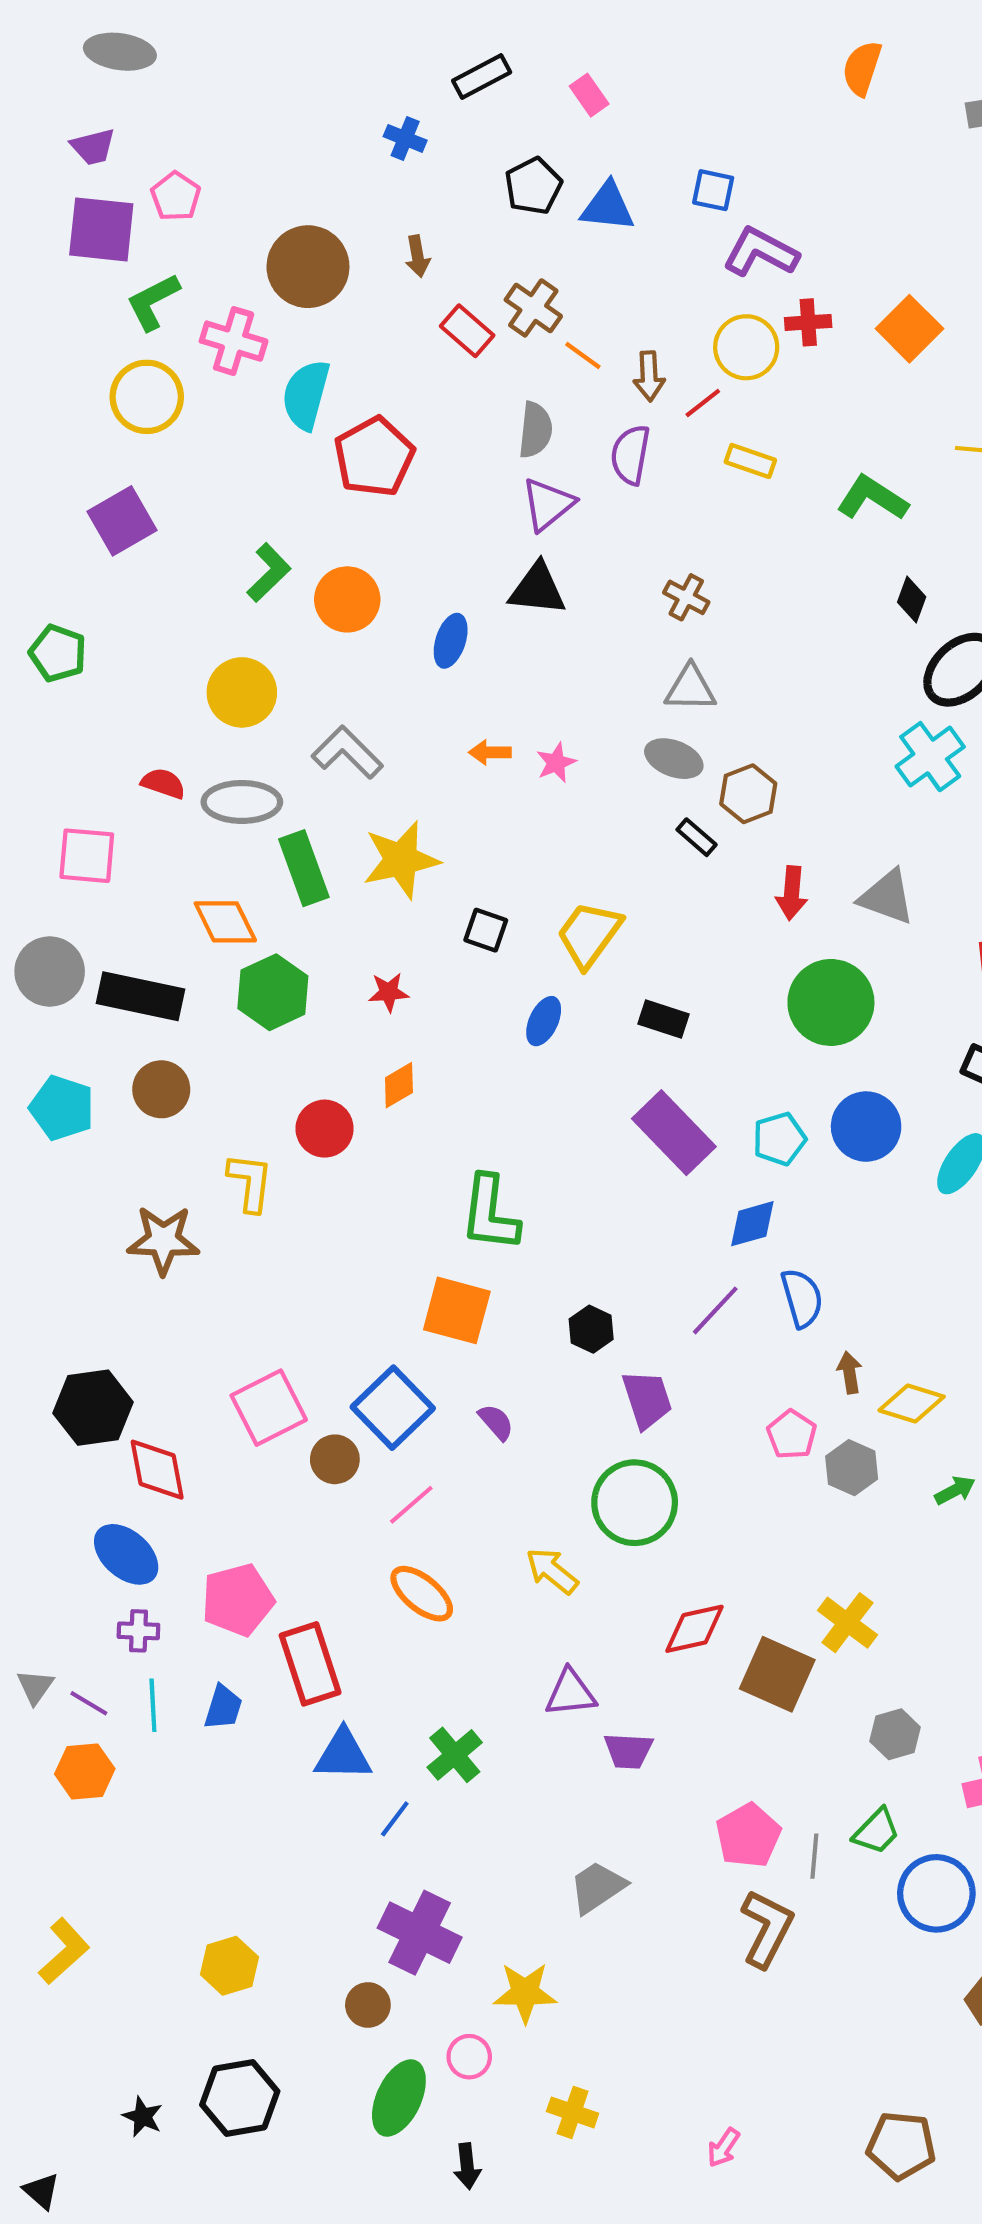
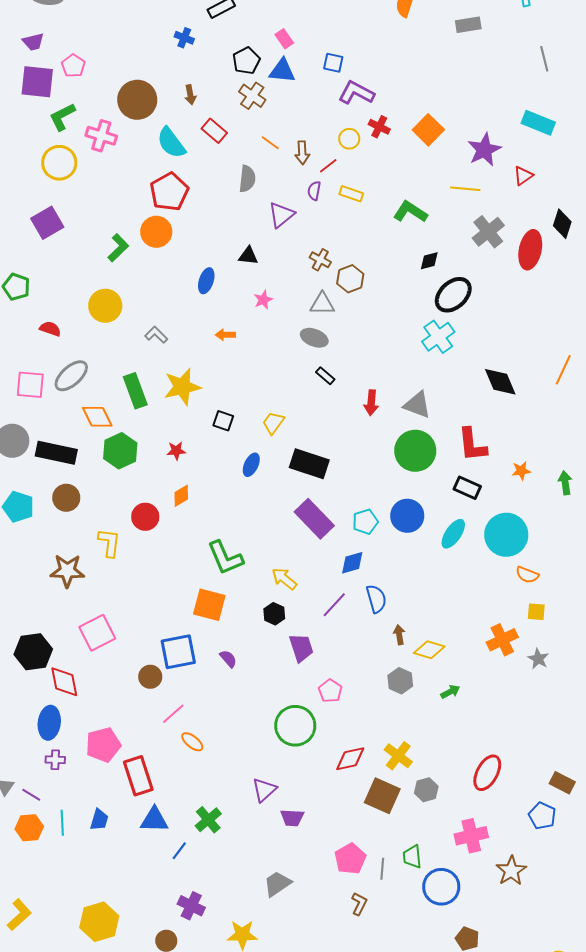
pink rectangle: (589, 95) -> (284, 39), moved
brown cross: (533, 308) -> (252, 96), moved
red cross: (808, 322) -> (379, 127), turned 30
yellow circle: (746, 347) -> (349, 139), size x0.7
cyan semicircle: (306, 395) -> (171, 143), moved, turned -52
purple semicircle: (630, 455) -> (314, 191), moved, size x0.7
purple triangle: (548, 504) -> (281, 215), moved
black triangle: (537, 589) -> (248, 256), size x0.7
orange circle: (347, 599) -> (156, 232), moved
black diamond: (912, 599) -> (429, 261), turned 55
gray L-shape: (347, 752) -> (156, 335), size x0.7
pink star: (556, 763) -> (263, 300), moved
red semicircle: (163, 783) -> (50, 329), moved
brown hexagon: (748, 794) -> (350, 279), moved
gray ellipse: (242, 802) -> (71, 376), moved, turned -42
yellow trapezoid: (589, 934) -> (273, 423), size x0.7
green circle: (831, 1002) -> (415, 451), moved
black rectangle: (664, 1019) -> (309, 464), size x1.6
green L-shape: (490, 1213) -> (225, 558), turned -30
pink square: (269, 1408) -> (97, 633), moved
blue square: (393, 1408) -> (178, 652), turned 33
pink pentagon: (792, 1434) -> (330, 691), moved
green circle: (635, 1503) -> (295, 726), moved
pink line: (411, 1505) -> (173, 714), moved
blue ellipse: (126, 1554) -> (49, 723), turned 56
yellow arrow: (552, 1571) -> (284, 579), moved
orange ellipse: (422, 1594) -> (192, 742), size x0.7
red diamond: (695, 1629) -> (350, 759), moved
brown square: (777, 1674) -> (382, 796), moved
purple triangle: (570, 1693) -> (264, 790), turned -36
cyan line: (153, 1705) -> (62, 823), moved
blue trapezoid: (223, 1707) -> (99, 820), moved
gray hexagon: (895, 1734) -> (426, 790), moved
green trapezoid: (876, 1831) -> (412, 857), turned 130
brown L-shape: (767, 1929) -> (359, 904), size x0.6
purple cross: (420, 1933) -> (191, 906), size x0.7
yellow hexagon: (229, 1966) -> (99, 922), size x1.4

